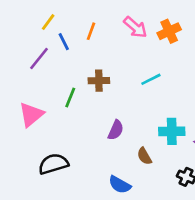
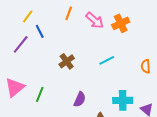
orange line: (91, 31) -> (69, 13), moved
brown cross: (99, 81) -> (67, 61), turned -35
green line: (70, 98) -> (40, 94), moved

